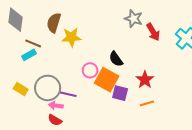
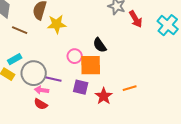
cyan rectangle: (29, 55) -> (15, 59), moved
orange square: (107, 80) -> (91, 65), turned -30
red star: (145, 80) -> (104, 96), moved
purple square: (120, 93) -> (81, 87), moved

